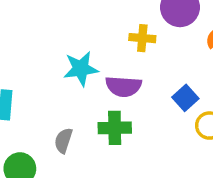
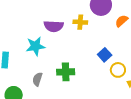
cyan star: (81, 69) -> (35, 46), moved
purple semicircle: (123, 86) -> (54, 26), moved

